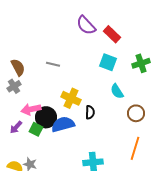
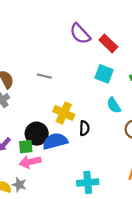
pink arrow: (31, 109) -> (30, 162), moved
green square: (36, 129) -> (26, 147), turned -32

